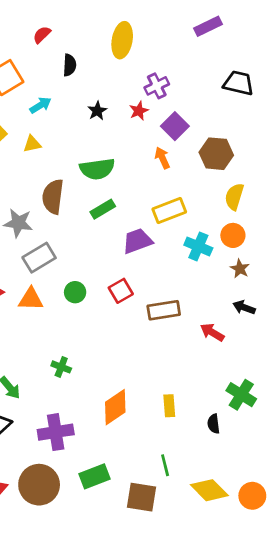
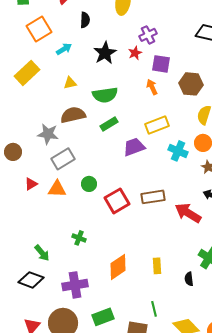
black star: (97, 111) -> (105, 53), size x1.6
purple square: (175, 126) -> (161, 64), turned -36
yellow triangle: (32, 144) -> (70, 83), moved
brown semicircle: (53, 197) -> (73, 115), turned 70
red square: (121, 291) -> (117, 201), moved, size x1.4
red arrow: (212, 332) -> (188, 213), size x1.5

